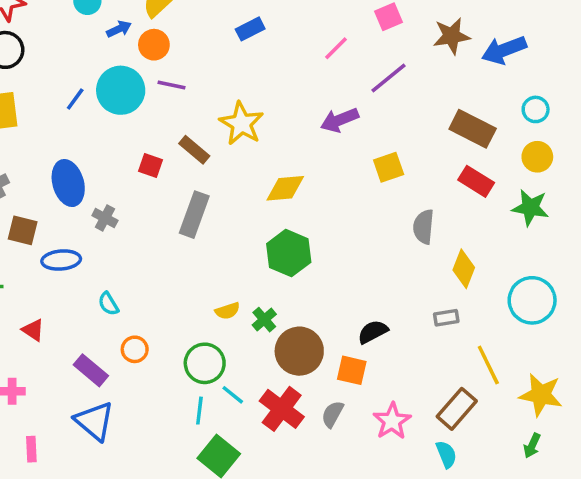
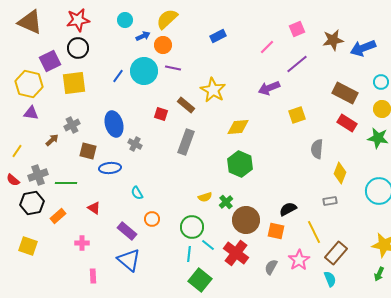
yellow line: (488, 365) -> (314, 232), moved
gray semicircle: (332, 414) -> (271, 267), moved

